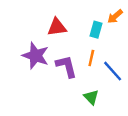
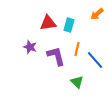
cyan rectangle: (96, 30) -> (69, 25), moved
purple star: (36, 56) -> (30, 47), size x0.6

